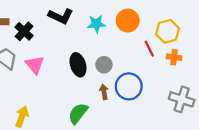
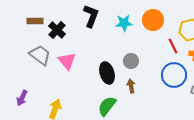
black L-shape: (61, 16) -> (91, 16), turned -95
black ellipse: (78, 65) -> (107, 73), moved
blue circle: (129, 86) -> (174, 75), moved

